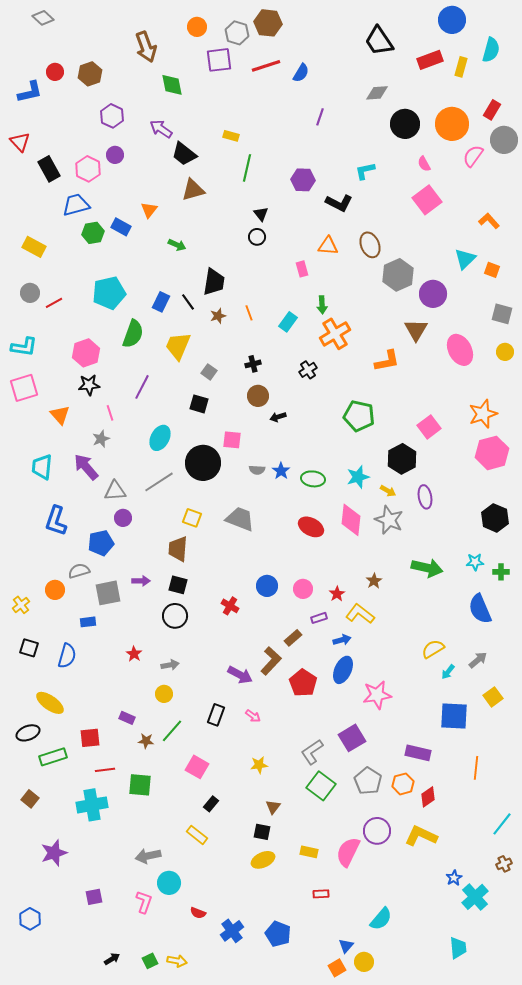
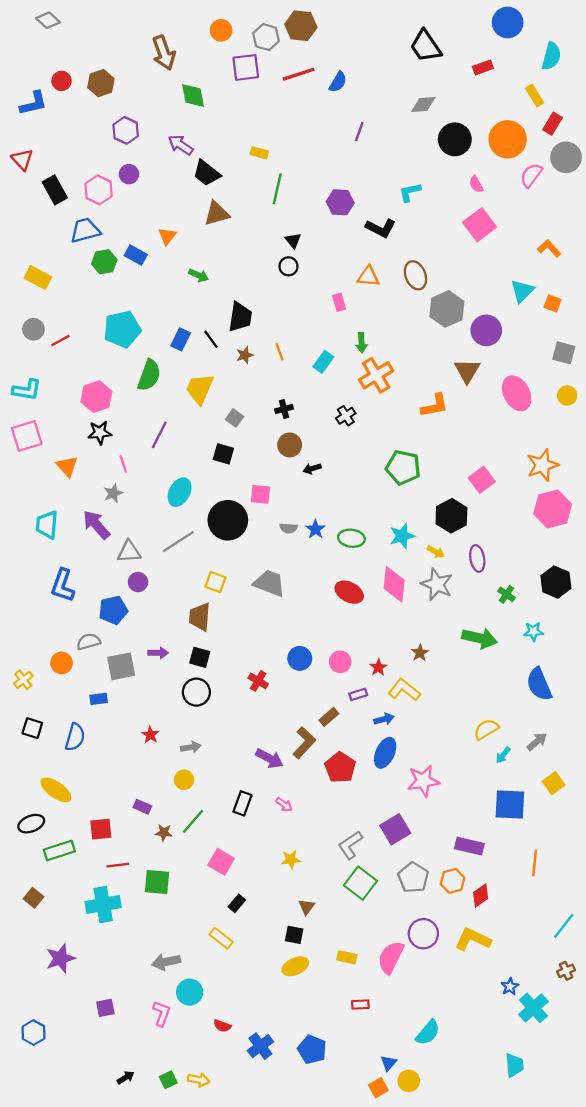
red rectangle: (430, 60) -> (483, 67), size x0.7
yellow rectangle: (461, 67) -> (535, 96), moved, turned -48
green cross: (501, 572) -> (506, 594), moved, turned 35

